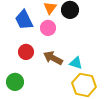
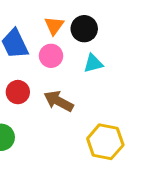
cyan triangle: (76, 63) -> (93, 63), moved, turned -32

